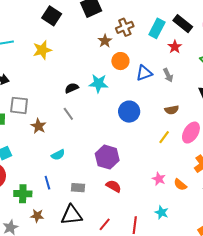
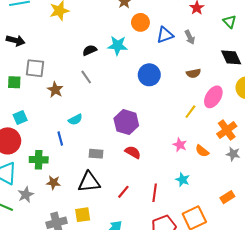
yellow line: (164, 137) -> (190, 112), moved
blue line: (47, 183) -> (60, 138), moved

